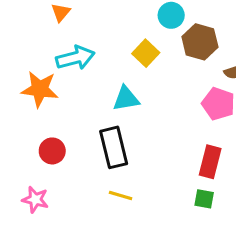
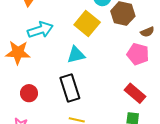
yellow square: (146, 53) -> (87, 24), size x1.4
red rectangle: (210, 162) -> (135, 93), turned -60

